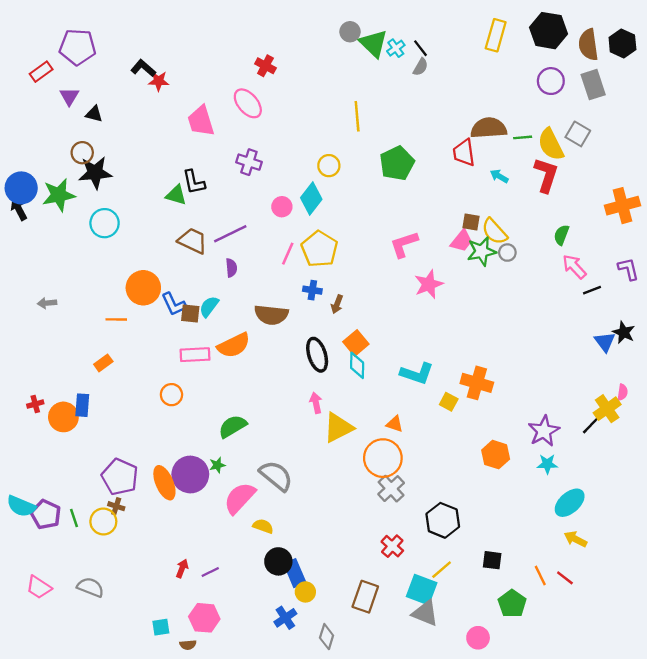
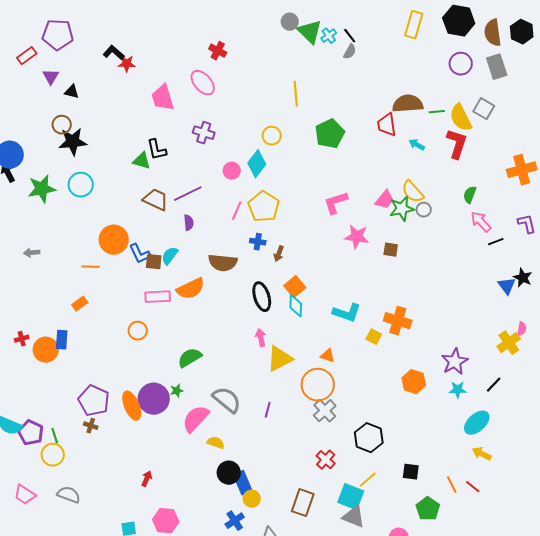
green star: (59, 195) -> (42, 189), moved
brown square: (471, 222) -> (391, 250), moved
pink star: (429, 284) -> (357, 237), turned 30
black line: (591, 425) -> (494, 385), moved
yellow circle: (103, 521) -> (53, 455), moved
purple line: (210, 572) -> (268, 410), moved, turned -49

